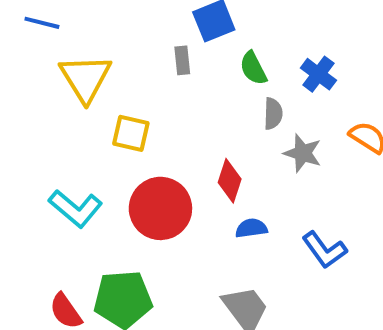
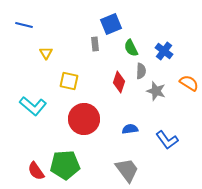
yellow triangle: (85, 78) -> (46, 53), size x0.5
red diamond: (230, 181) -> (119, 82), moved
cyan L-shape: (76, 208) -> (33, 106), moved

